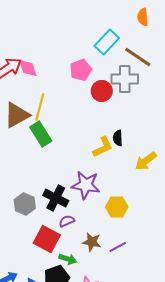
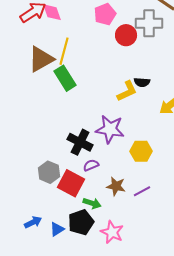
black semicircle: (118, 138) -> (142, 82), turned -84
gray hexagon: (25, 204) -> (49, 172), moved

